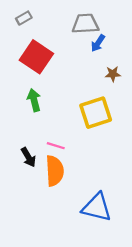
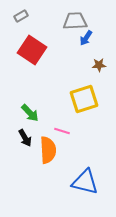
green arrow: (34, 100) -> (30, 113), moved, turned 150
pink line: (56, 146) -> (62, 131), moved

